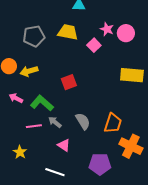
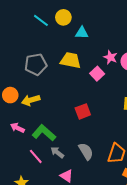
red square: (69, 82) -> (83, 111), moved
pink line: (34, 126) -> (36, 156), turned 56

